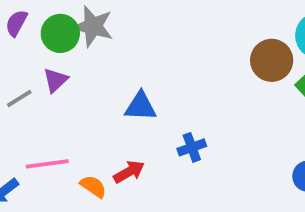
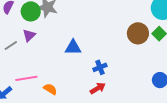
brown circle: (272, 60) -> (138, 33), moved
red arrow: (129, 172) -> (98, 88), moved

